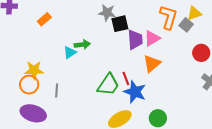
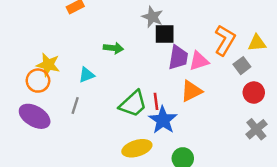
gray square: (186, 25) -> (242, 66), moved
cyan triangle: (70, 52) -> (86, 75), moved
gray line: (57, 91) -> (75, 106), moved

